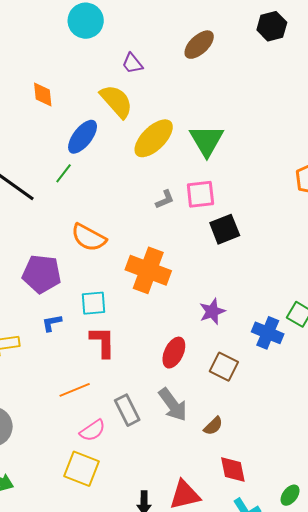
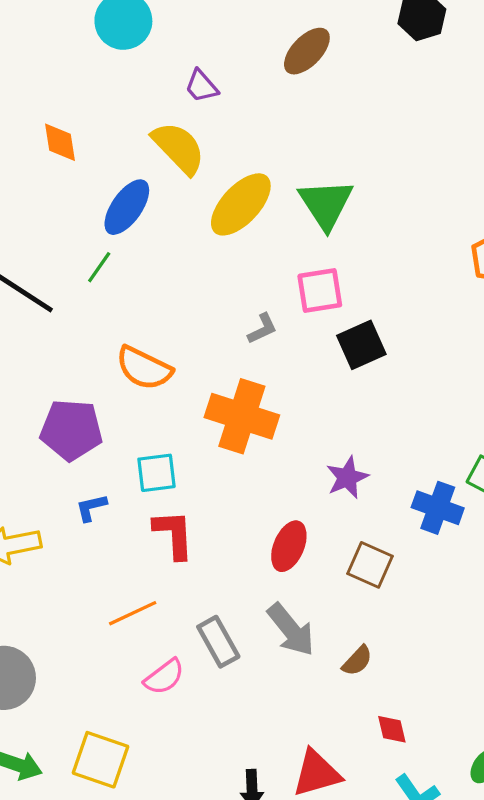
gray L-shape: (165, 199) -> (262, 329), moved
yellow square: (81, 469) -> (100, 760), moved
red diamond: (233, 470) -> (392, 729), size x0.7

